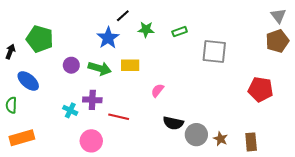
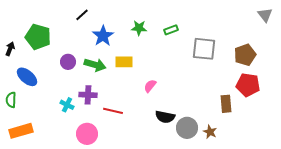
black line: (123, 16) -> (82, 15), moved
brown pentagon: (277, 41) -> (245, 55), moved
brown rectangle: (251, 142) -> (226, 104), moved

